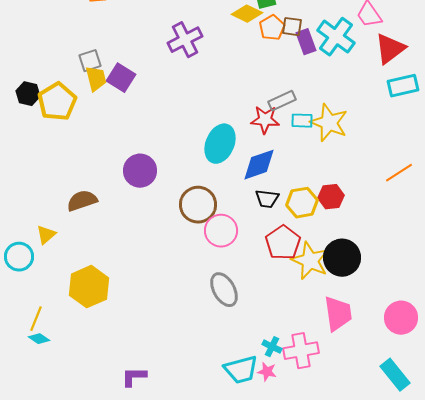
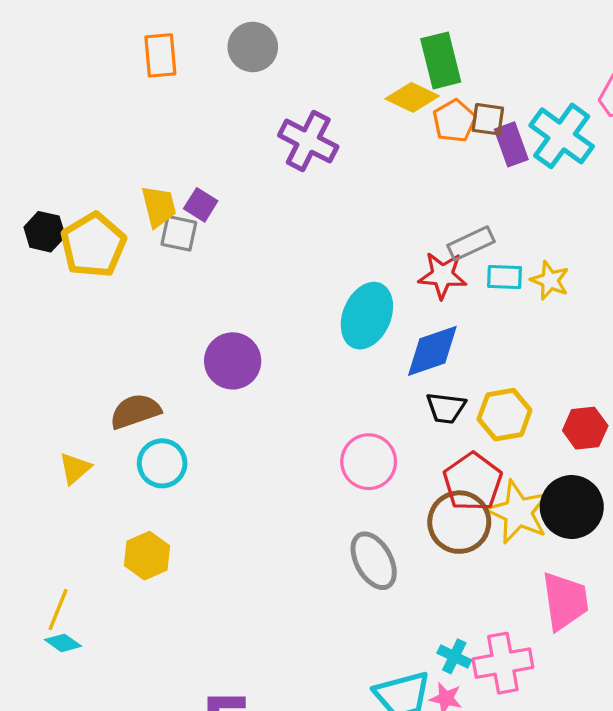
purple cross: (185, 40) -> (308, 141), turned -36
gray square: (90, 61) -> (179, 233), moved, turned 30
purple square: (121, 78) -> (201, 205), size x0.7
yellow star: (329, 123) -> (550, 280), size x0.6
red hexagon: (331, 197) -> (585, 428), moved
brown circle: (198, 205) -> (459, 522), moved
cyan circle: (19, 257) -> (162, 463), moved
yellow hexagon: (89, 287) -> (147, 556), size x0.7

